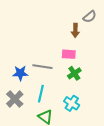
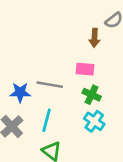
green cross: (74, 73) -> (92, 95), turned -32
cyan cross: (72, 103) -> (94, 121), moved

